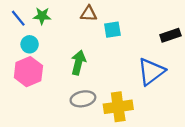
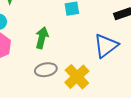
yellow cross: (118, 107) -> (77, 77), turned -35

